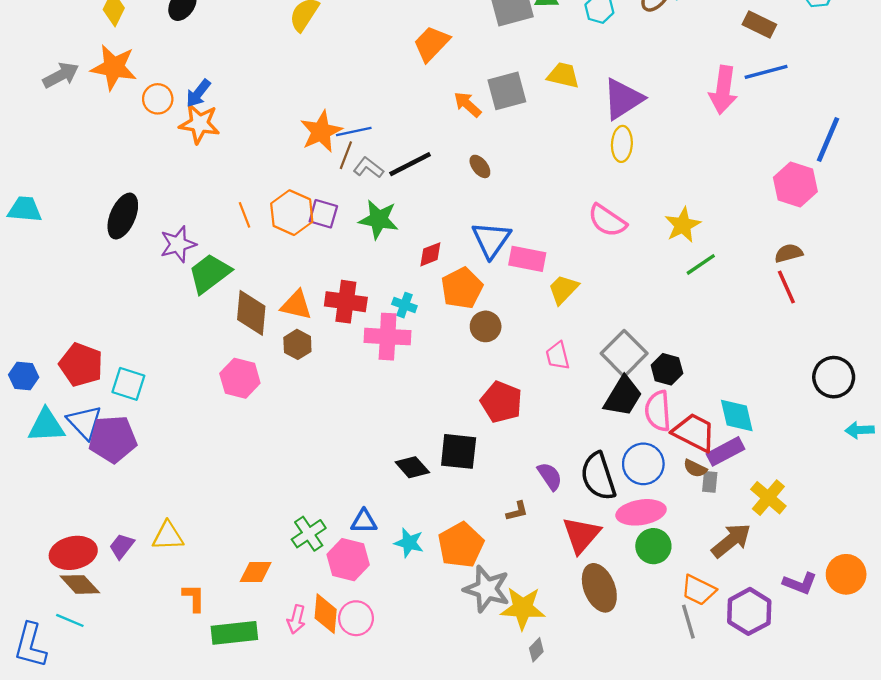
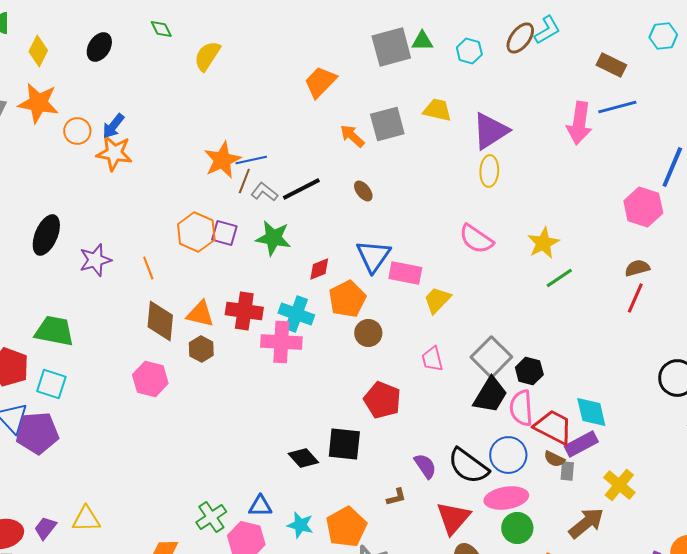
orange line: (244, 215) -> (148, 268), moved
green trapezoid: (210, 273) -> (54, 331), moved, turned 48
red line: (786, 287) -> (635, 298), turned 48
cyan cross: (404, 305) -> (296, 314), size x1.6
black semicircle: (598, 476) -> (468, 466), turned -36

